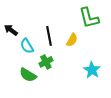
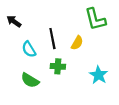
black arrow: (11, 30) -> (14, 21), moved
green cross: (46, 62) -> (58, 66), moved, turned 32

